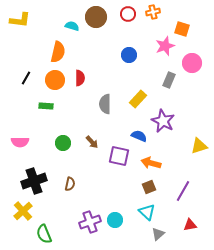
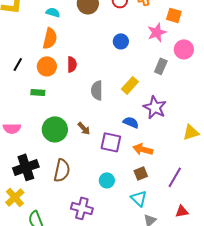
cyan semicircle: (72, 26) -> (53, 12), moved
green circle: (63, 143) -> (55, 129), size x1.6
brown semicircle: (70, 184) -> (62, 170), size x1.6
cyan circle: (115, 220) -> (107, 180), moved
purple cross: (90, 222) -> (82, 208), turned 35

